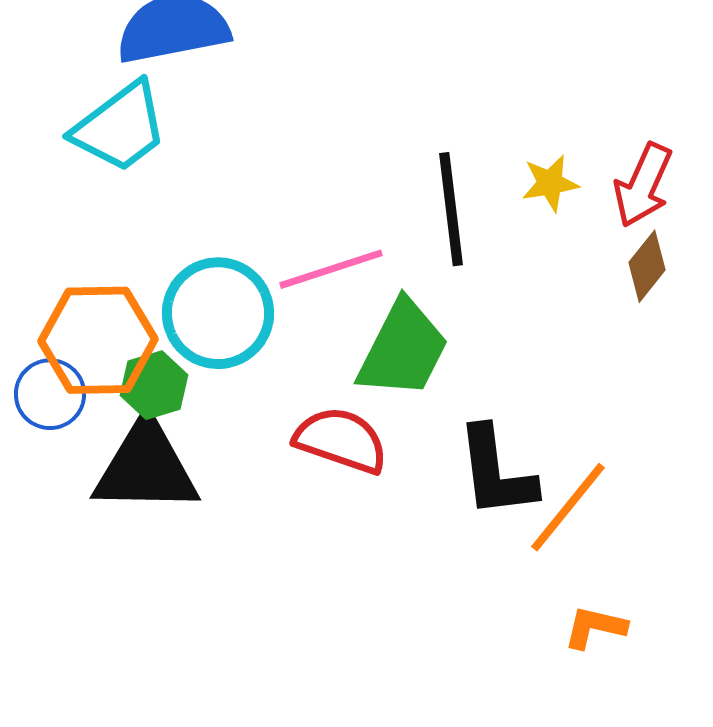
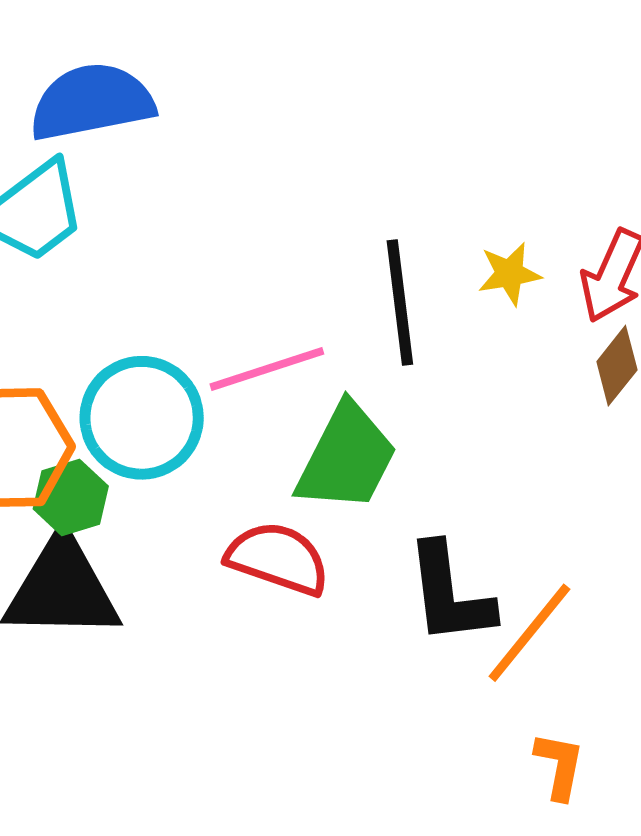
orange L-shape: (595, 627) -> (559, 766), turned 88

